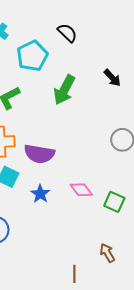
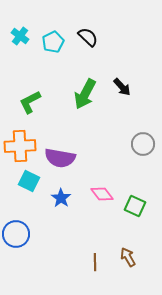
cyan pentagon: (32, 56) -> (53, 42), moved, size x0.7
black arrow: (112, 78) -> (122, 87), moved
brown line: (74, 274) -> (95, 262), moved

